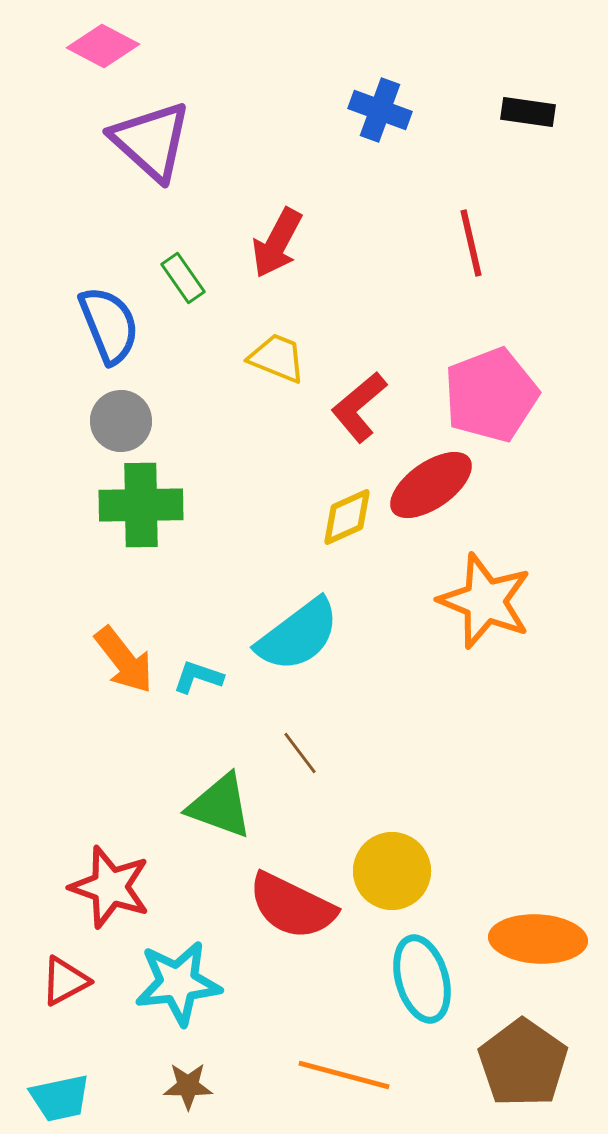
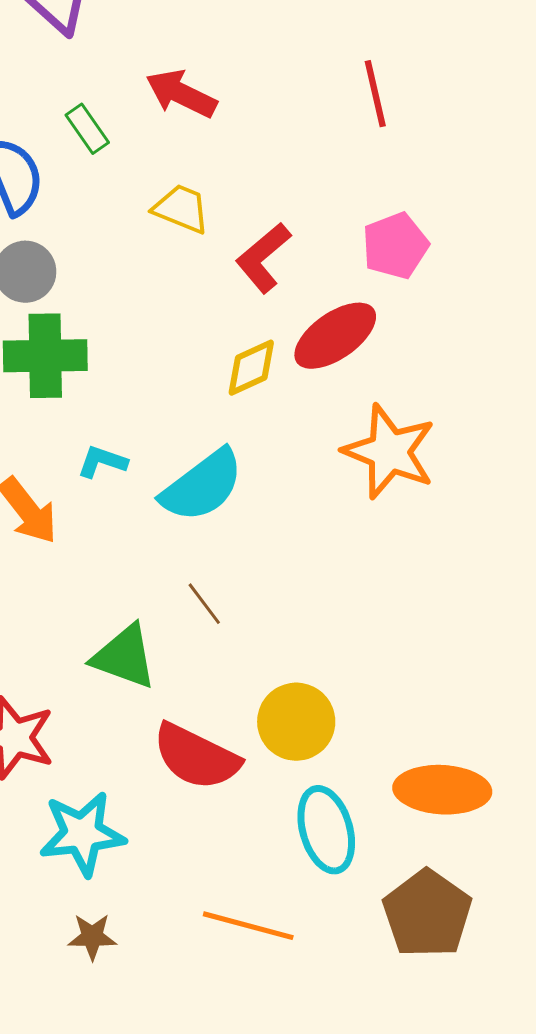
red arrow: (277, 243) -> (181, 94), turned 88
pink pentagon: (491, 395) -> (395, 246), size x0.7
cyan L-shape: (198, 677) -> (102, 462), moved

